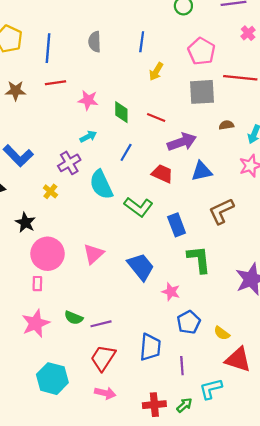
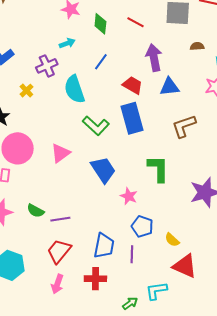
red line: (156, 118) -> (136, 22), moved
purple arrow: (182, 142) -> (154, 58), turned -88
green L-shape: (139, 207) -> (96, 126), moved
blue rectangle: (177, 225) -> (132, 118), moved, size x1.4
blue pentagon: (189, 322) -> (142, 226), turned -30
purple line: (182, 366) -> (132, 254), moved
pink arrow: (105, 393) -> (57, 284), turned 90
red cross: (154, 405) -> (95, 279), moved

